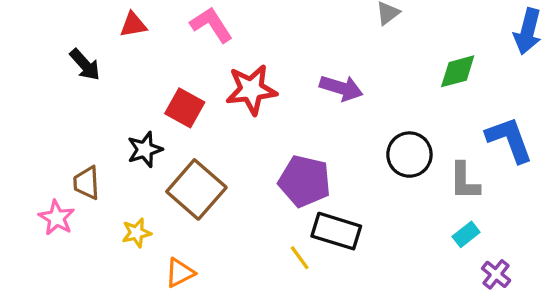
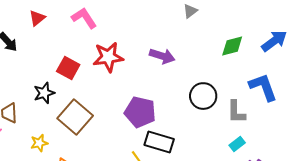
red triangle: (133, 25) -> (37, 18), turned -30
blue arrow: (528, 31) -> (274, 41), moved, turned -140

